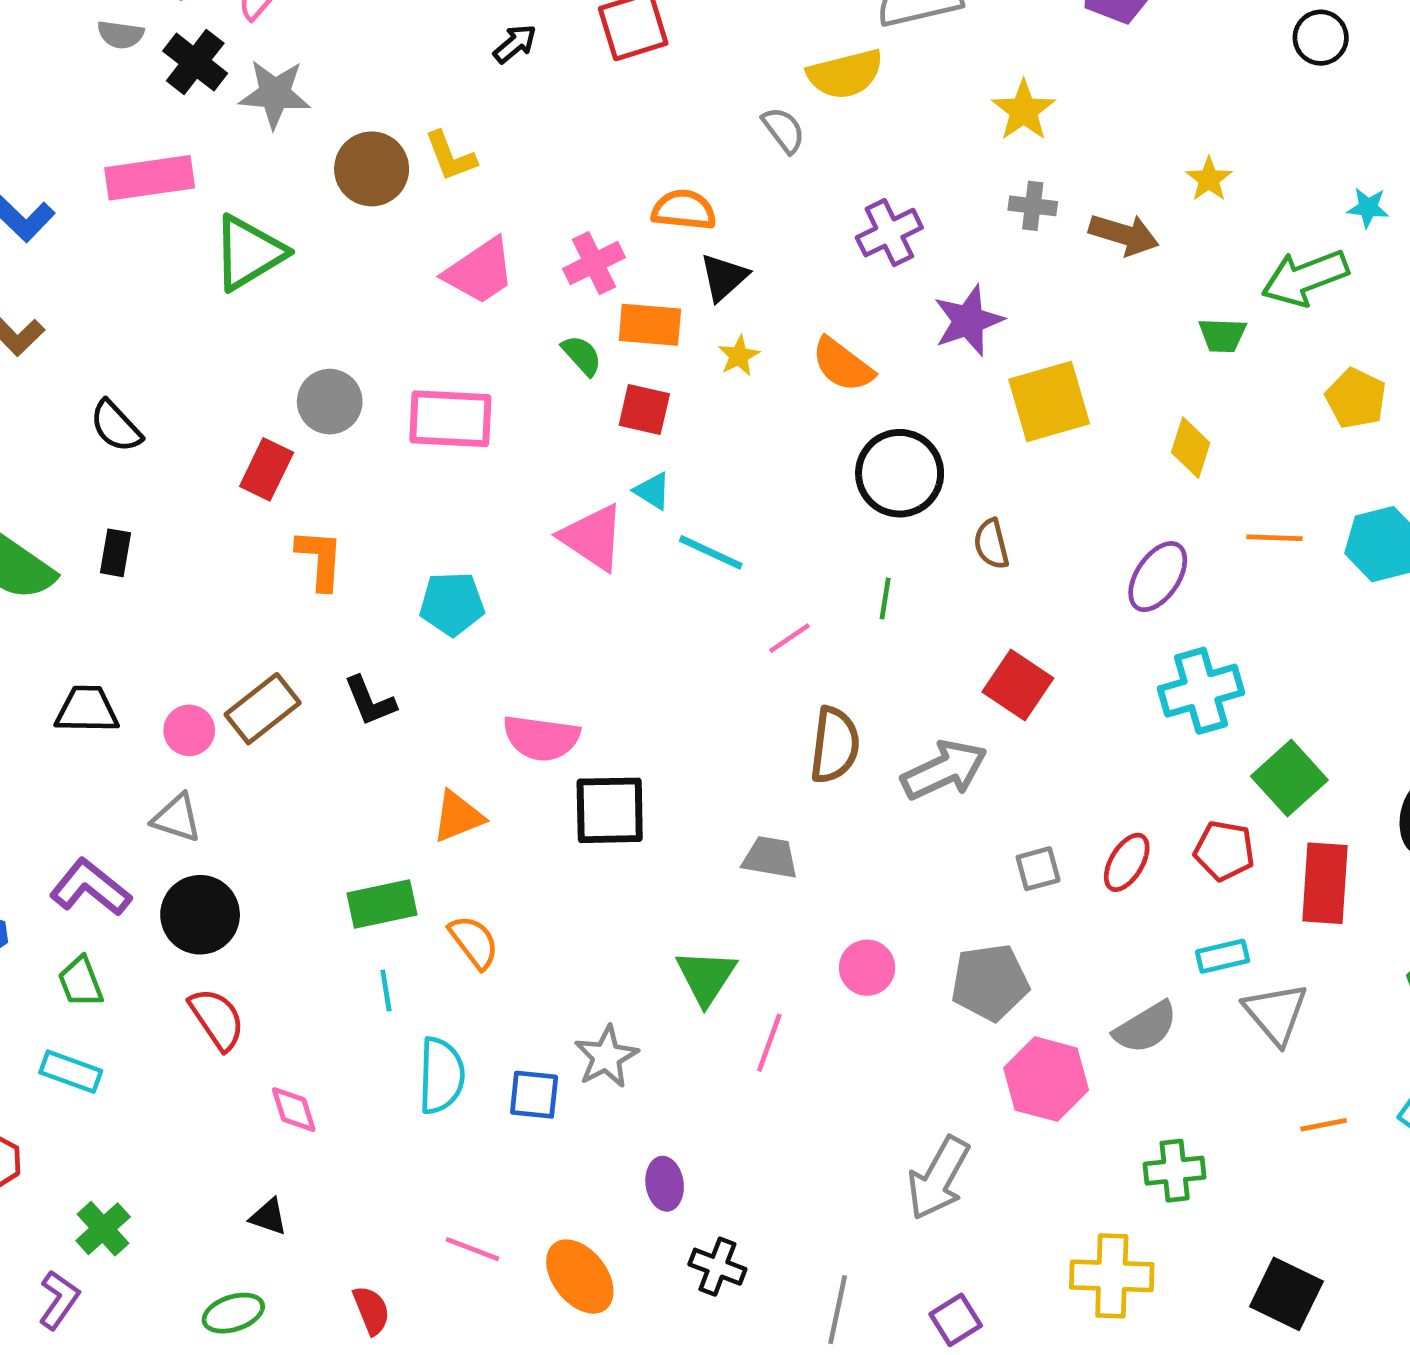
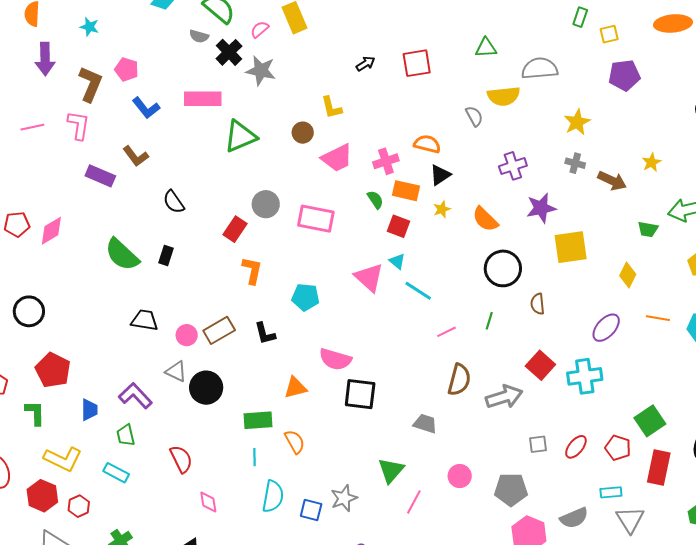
brown circle: (372, 169) -> (303, 133), moved, size x0.7
cyan cross: (1201, 691) -> (585, 376), moved
black circle: (200, 915) -> (206, 388), moved

